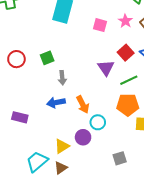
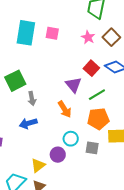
pink square: (100, 25) -> (52, 33), moved
green square: (47, 58) -> (15, 81), size x1.5
orange arrow: (83, 105) -> (65, 109), moved
gray square: (120, 158) -> (92, 148), moved, turned 32

